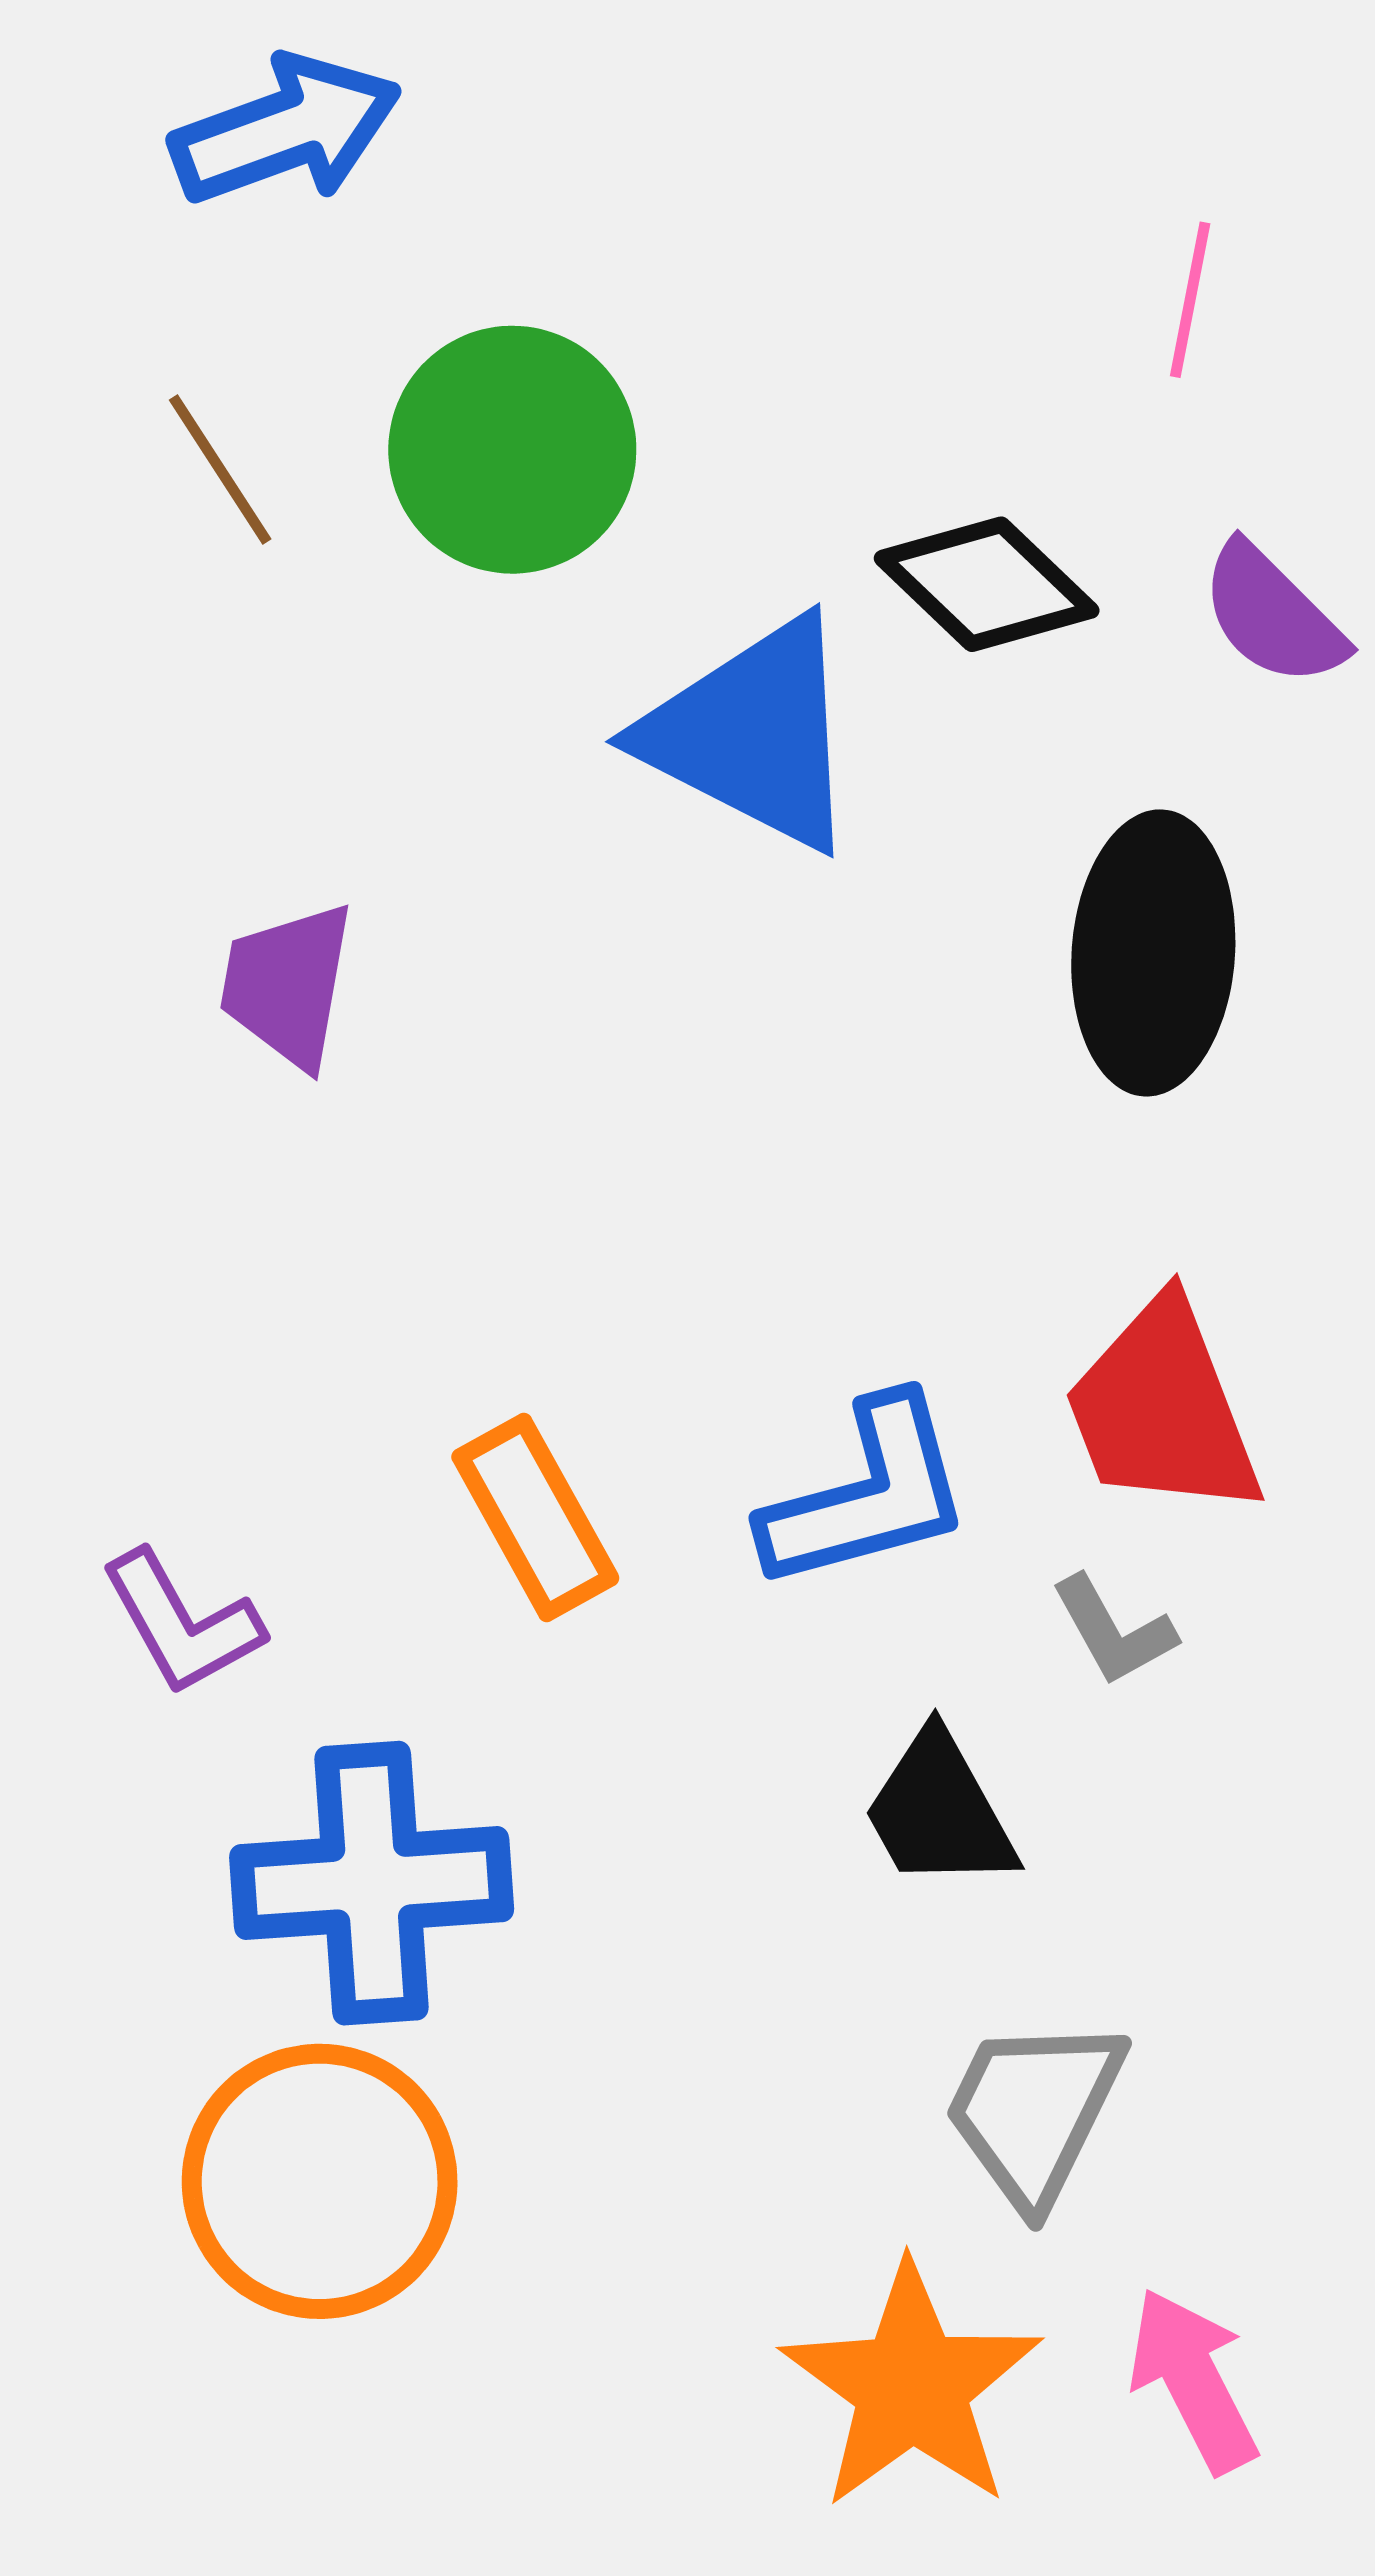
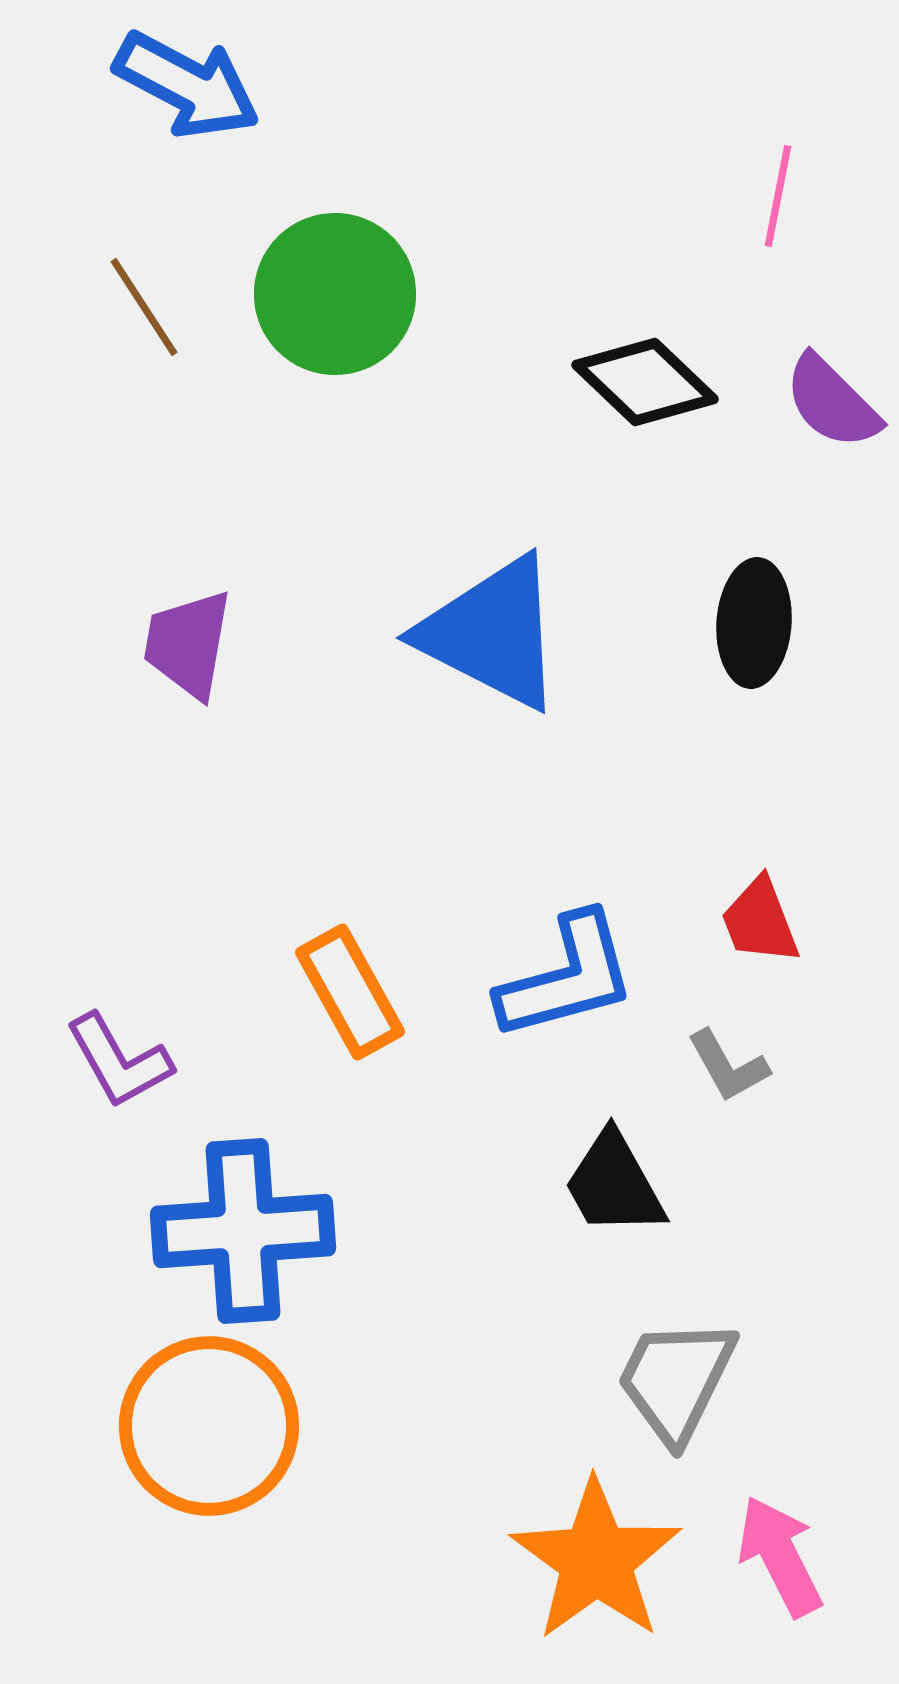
blue arrow: (286, 130) -> (187, 85), turned 48
blue triangle: (753, 734) -> (492, 633), moved
black ellipse: (1153, 953) -> (754, 623), size x0.7
red trapezoid: (1163, 1409) -> (760, 921), size x0.6

